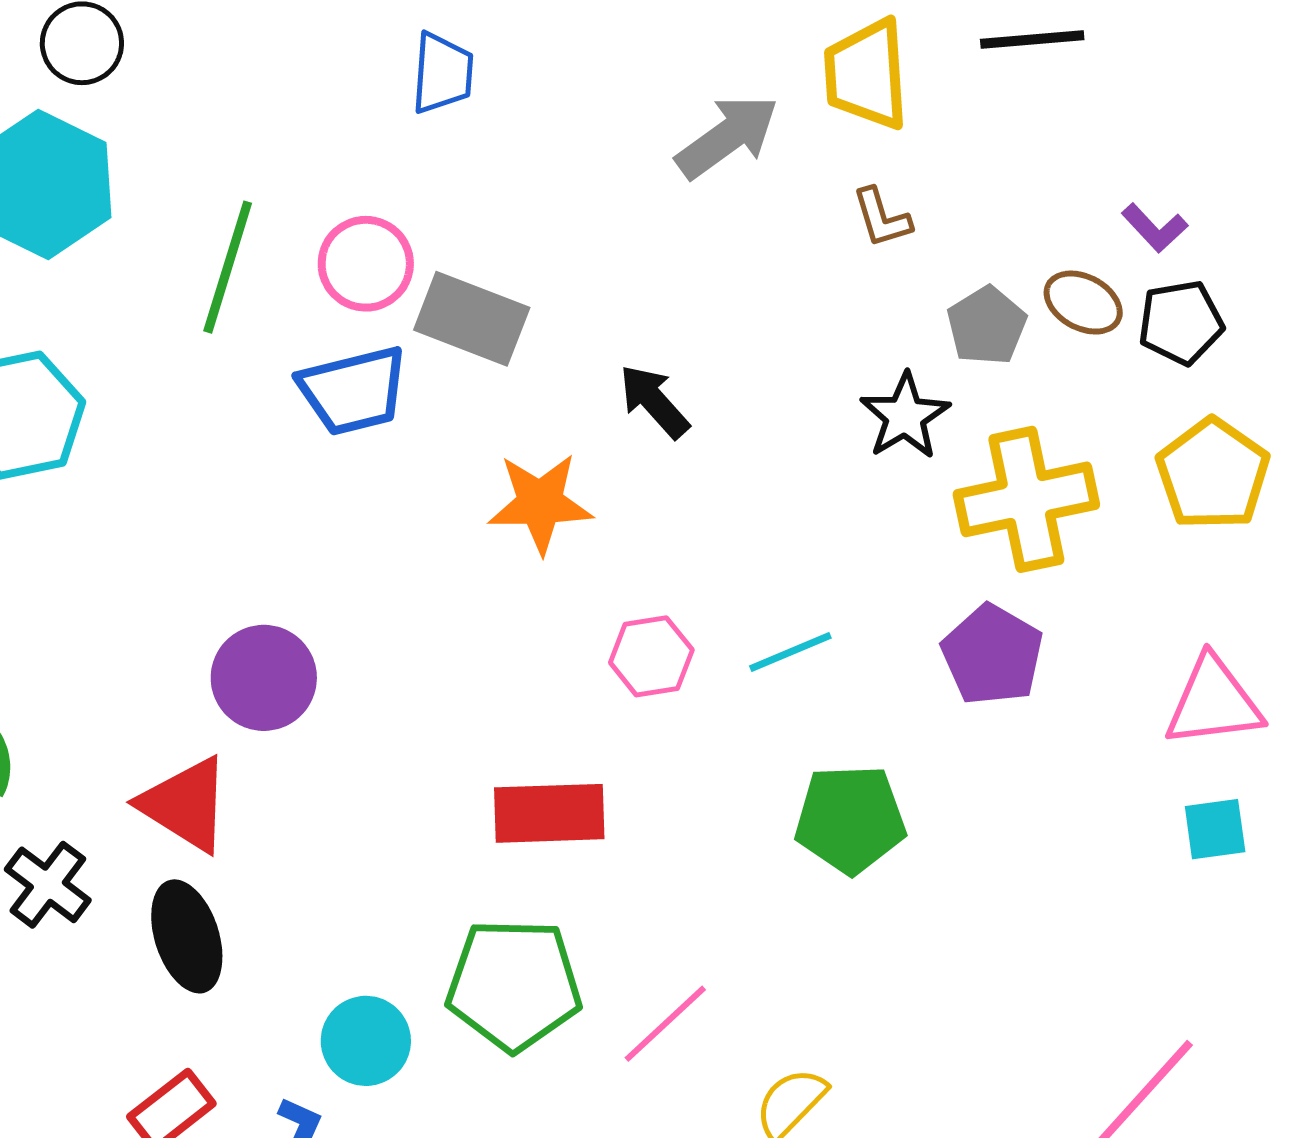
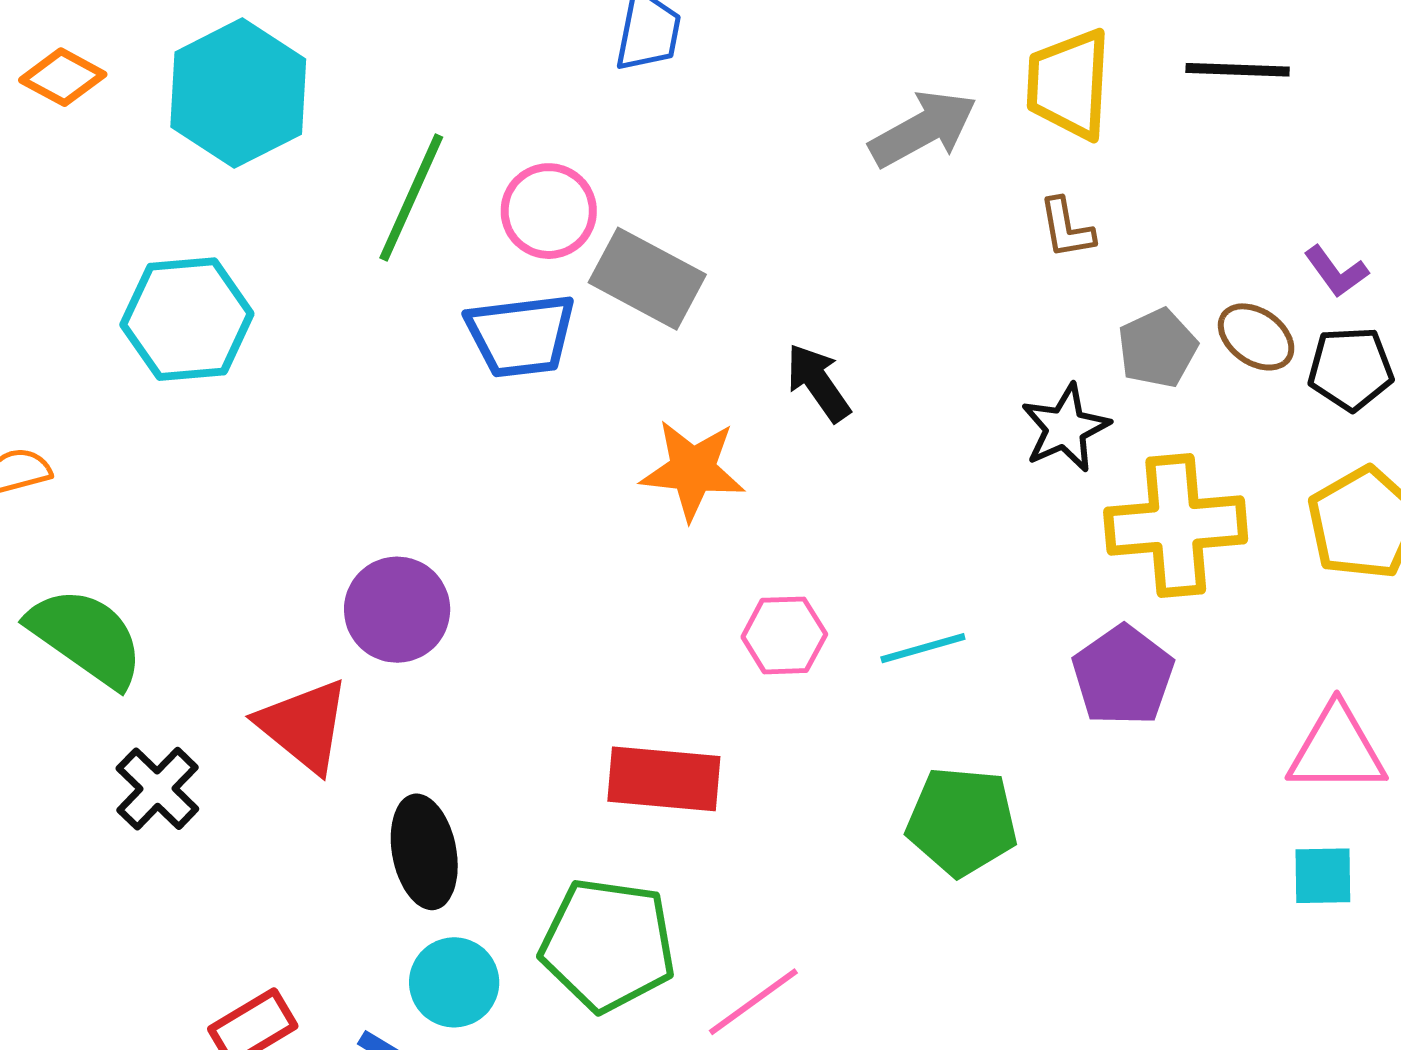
black ellipse: (187, 936) -> (424, 852), moved

